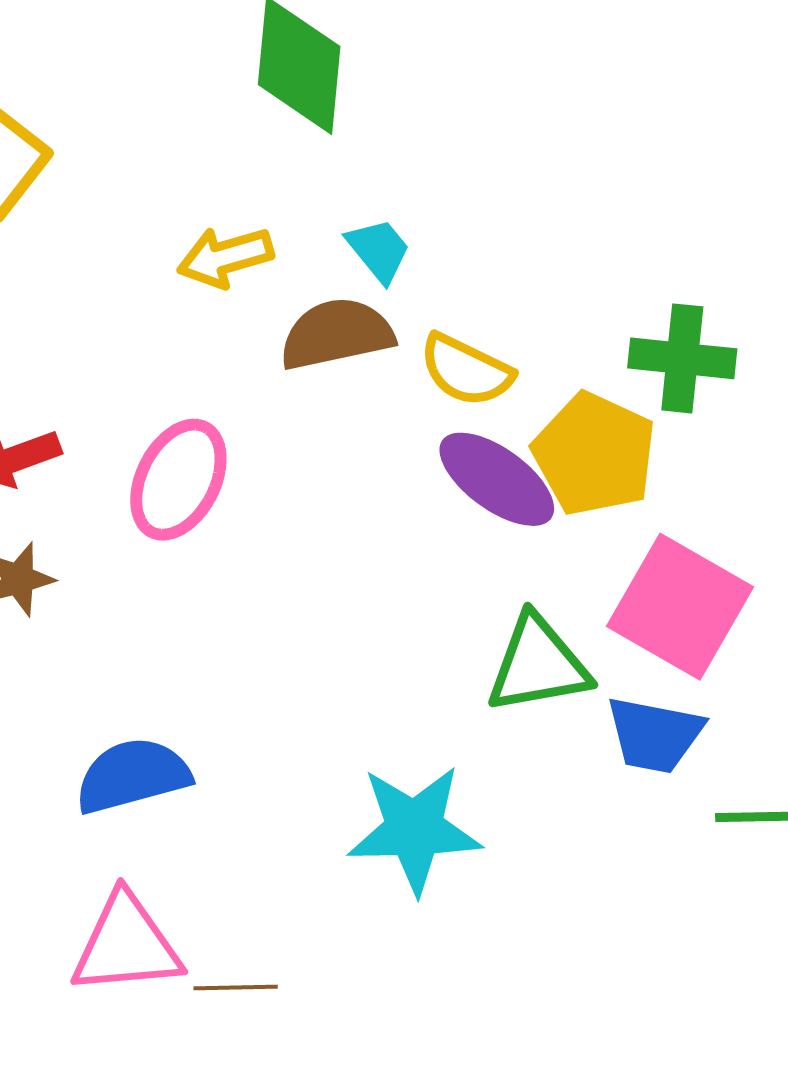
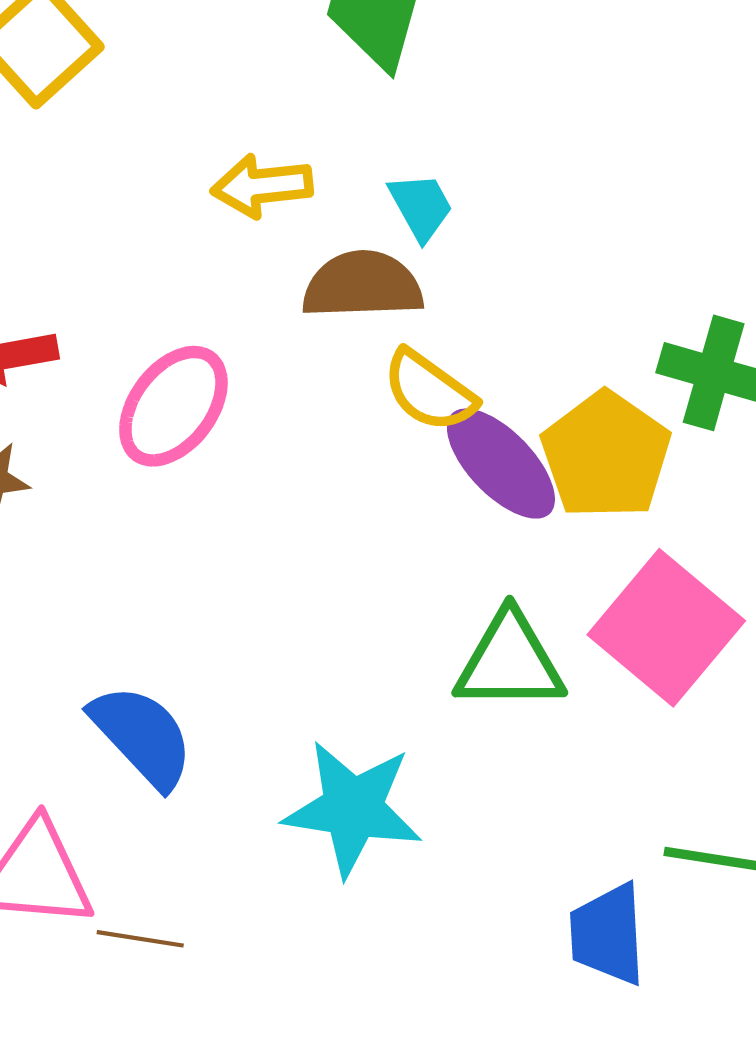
yellow semicircle: (466, 370) -> (429, 391), moved
blue trapezoid: (655, 735) -> (608, 934), moved, turned 66
blue semicircle: (133, 776) -> (142, 736), moved, turned 52

